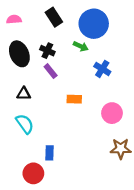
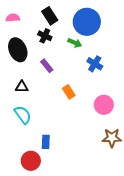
black cross: (47, 51) -> (45, 36), moved
orange rectangle: (74, 99) -> (69, 92), turned 56

